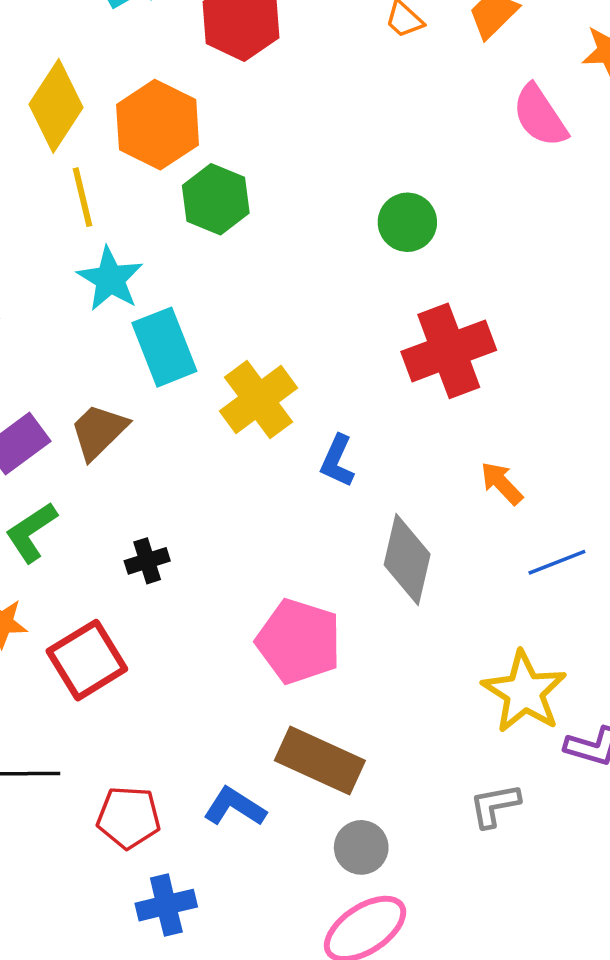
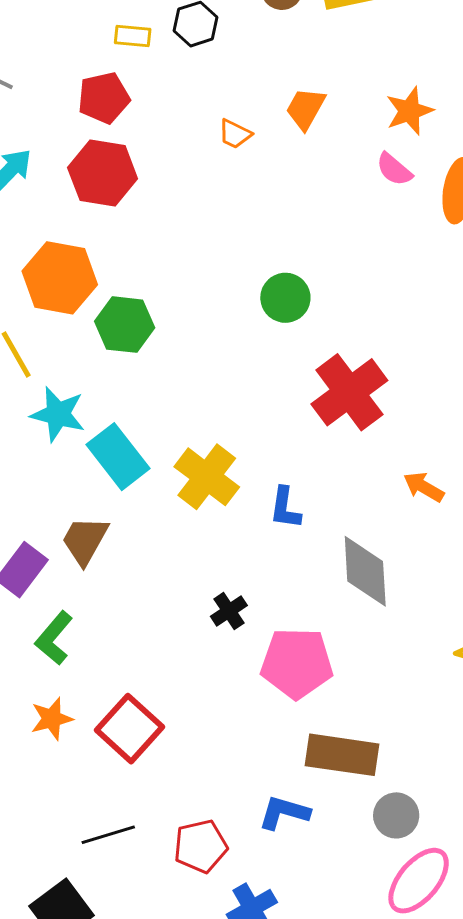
pink semicircle: (540, 116) -> (394, 169), moved, size x0.7
black cross: (147, 561) -> (229, 611), moved

